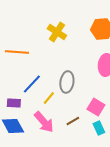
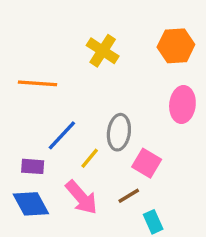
pink square: (96, 107) -> (147, 163), moved
cyan rectangle: (99, 128) -> (153, 222), moved

